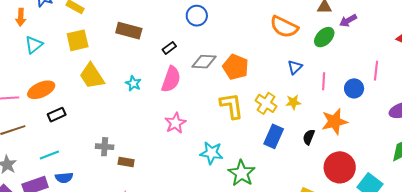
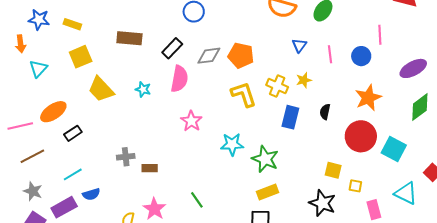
black rectangle: (169, 48) -> (172, 48), size x1.5
orange star: (334, 122) -> (368, 98), moved

